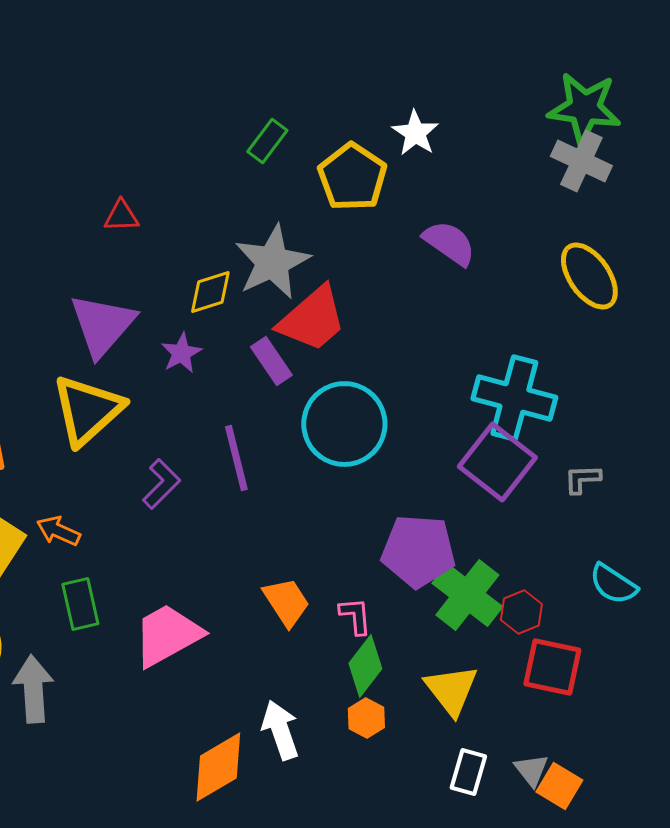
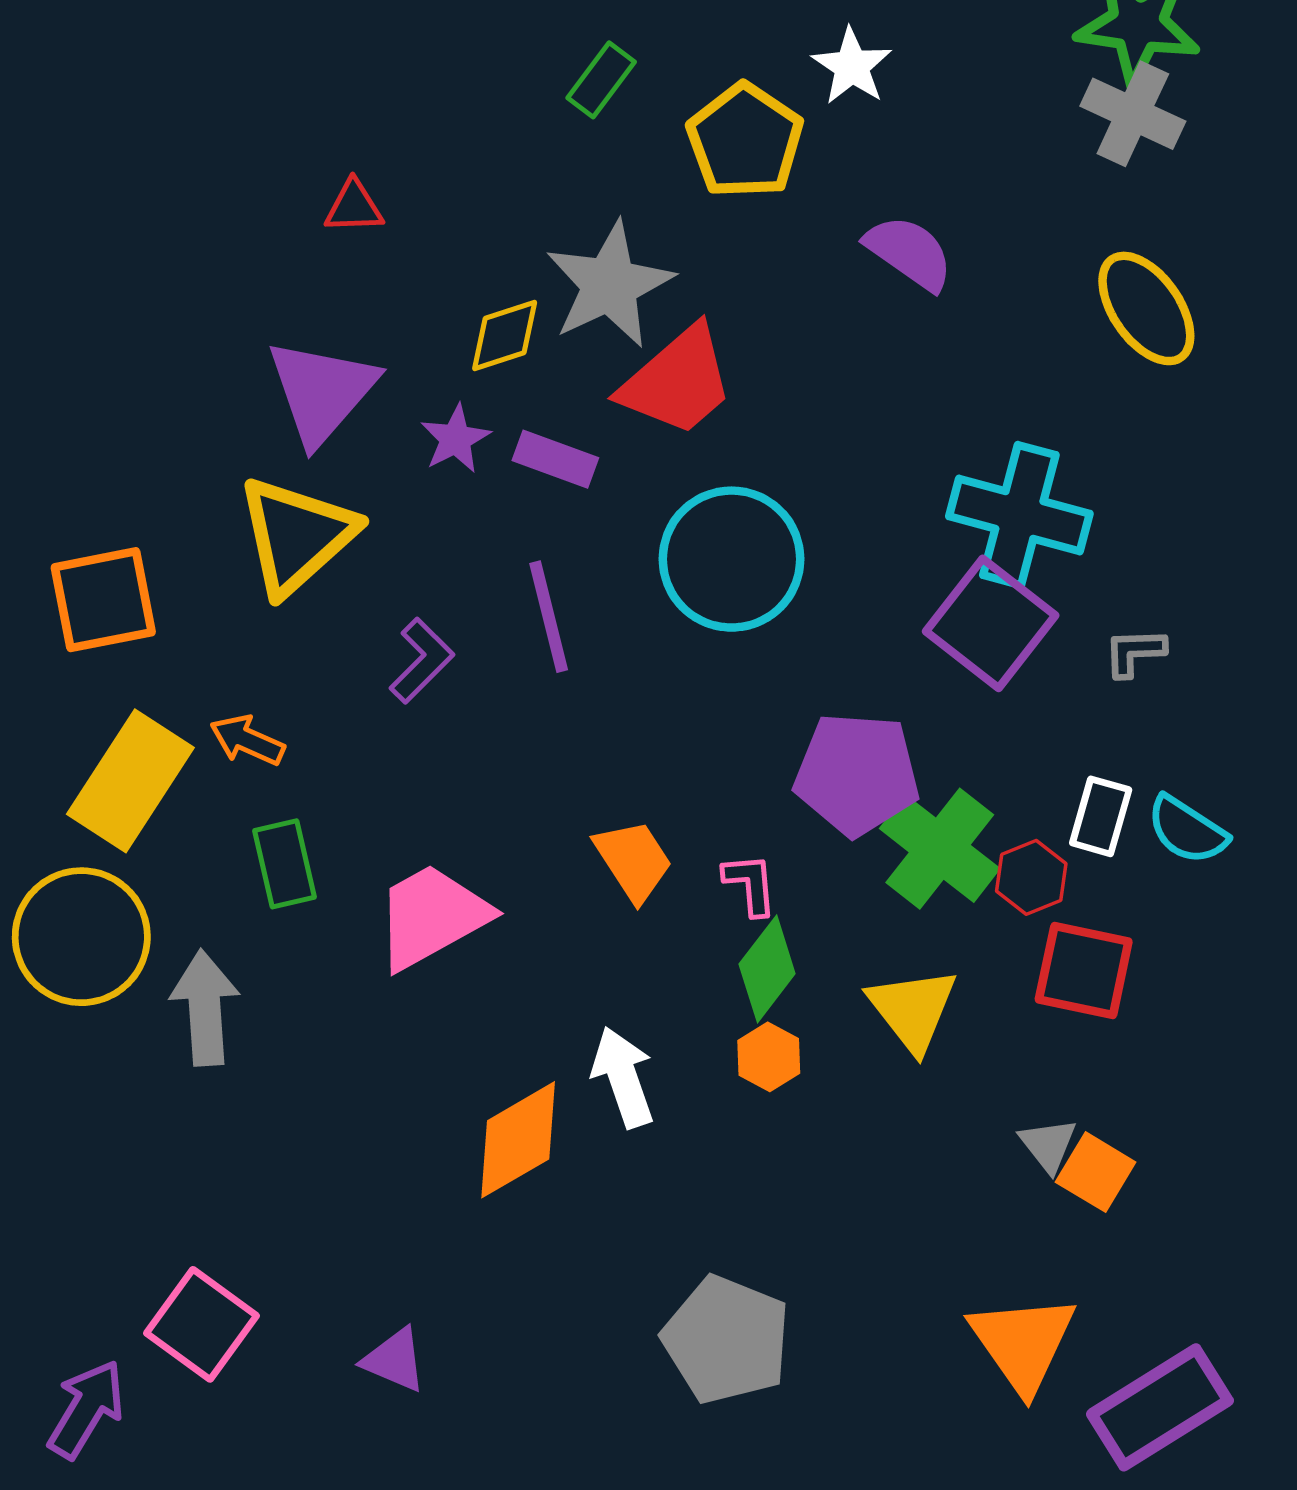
purple rectangle: (271, 361) -> (555, 459), moved, turned -36
white rectangle: (468, 772) -> (1101, 816), moved

